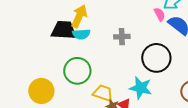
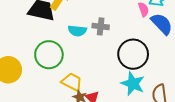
cyan semicircle: (81, 34) -> (77, 31), moved
cyan star: (141, 88) -> (133, 84), moved

